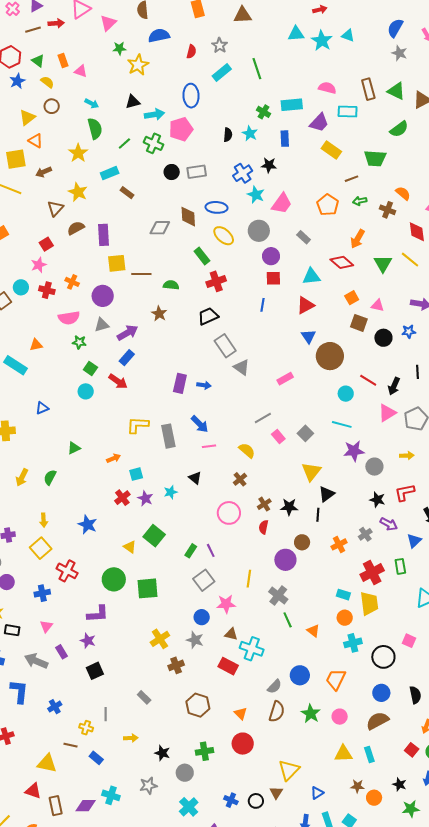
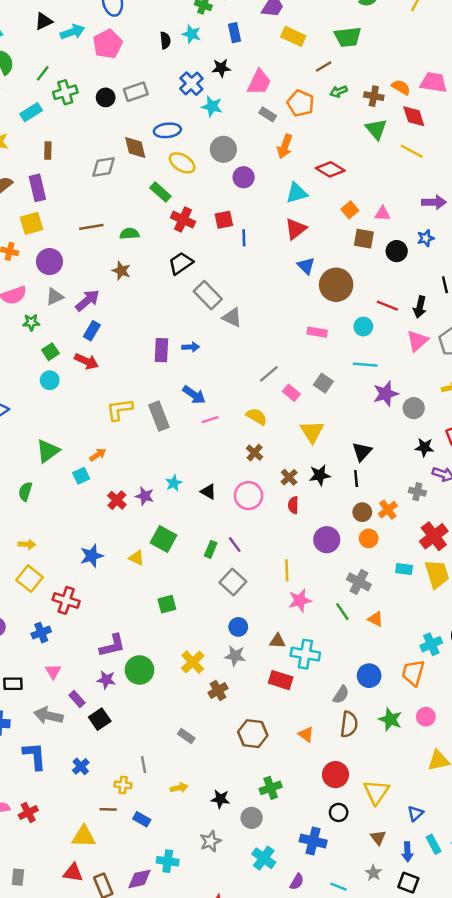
green cross: (153, 143) -> (65, 92), moved, turned -30
brown rectangle: (127, 193) -> (48, 150), moved, turned 64
orange semicircle: (403, 193) -> (401, 87), moved
pink trapezoid: (282, 203) -> (259, 82), moved
gray rectangle: (304, 237) -> (268, 114), moved
orange arrow: (358, 239) -> (285, 146), moved
yellow square: (117, 263) -> (31, 223), moved
green triangle: (383, 264) -> (376, 129), moved
red square: (273, 278) -> (224, 220), moved
red cross: (216, 281) -> (183, 220), turned -36
green square: (90, 369) -> (50, 352), turned 32
pink rectangle: (285, 379) -> (317, 332), moved, turned 49
green triangle: (74, 448) -> (48, 451), size x1.5
yellow triangle: (311, 472) -> (312, 432), moved
cyan square: (136, 474) -> (81, 476), moved
black triangle: (195, 478) -> (208, 492), moved
yellow arrow: (44, 520) -> (27, 544), turned -72
blue star: (87, 525) -> (92, 556), moved, turned -30
gray cross: (365, 534) -> (417, 492), turned -32
brown circle: (302, 542) -> (362, 512), moved
green circle: (114, 579) -> (139, 670), moved
green square: (148, 588) -> (167, 604), size x0.7
gray cross: (278, 596) -> (359, 582), moved
pink star: (226, 604) -> (300, 601), moved
orange circle: (345, 618) -> (369, 538), moved
cyan cross: (353, 643) -> (431, 644), moved
black square: (95, 671) -> (100, 719), moved
red circle: (243, 744) -> (335, 775), moved
brown triangle: (276, 793) -> (378, 838), moved
blue cross: (231, 800) -> (313, 841), size x1.5
black circle: (256, 801) -> (339, 812), moved

